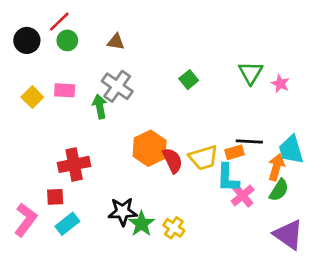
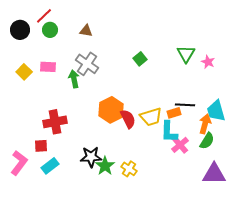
purple triangle: (288, 235) -> (214, 174), turned -35

